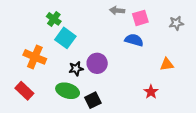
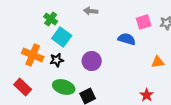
gray arrow: (117, 11) -> (91, 11), moved
pink square: (140, 18) -> (144, 22), moved
black star: (76, 69) -> (57, 60), moved
red star: (151, 92) -> (147, 95), moved

